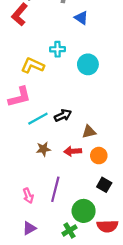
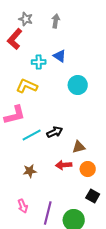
blue triangle: (81, 18) -> (60, 56), moved
cyan cross: (58, 49) -> (39, 62), moved
brown star: (43, 149) -> (30, 171), moved
purple line: (55, 189) -> (48, 213), moved

